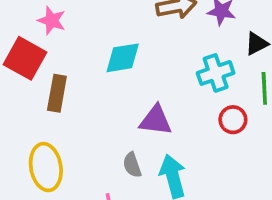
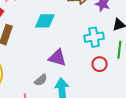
gray semicircle: (132, 165) -> (41, 80), turned -120

